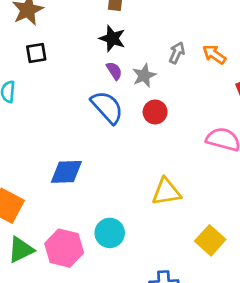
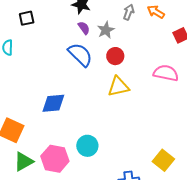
yellow triangle: (166, 192) -> (118, 86), moved
yellow square: (210, 240) -> (163, 160), moved

